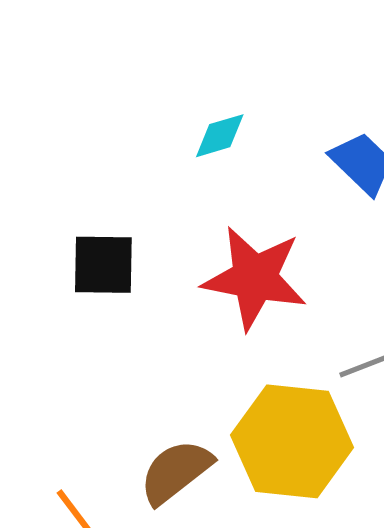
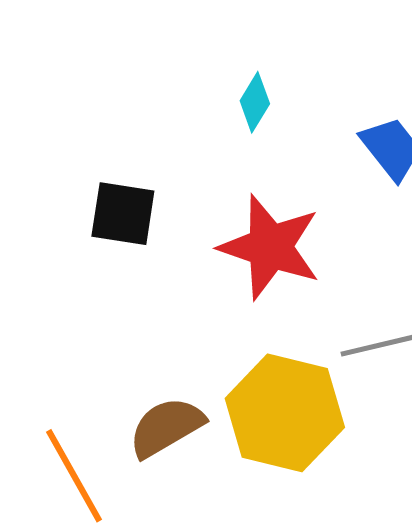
cyan diamond: (220, 136) -> (255, 102), turned -50

